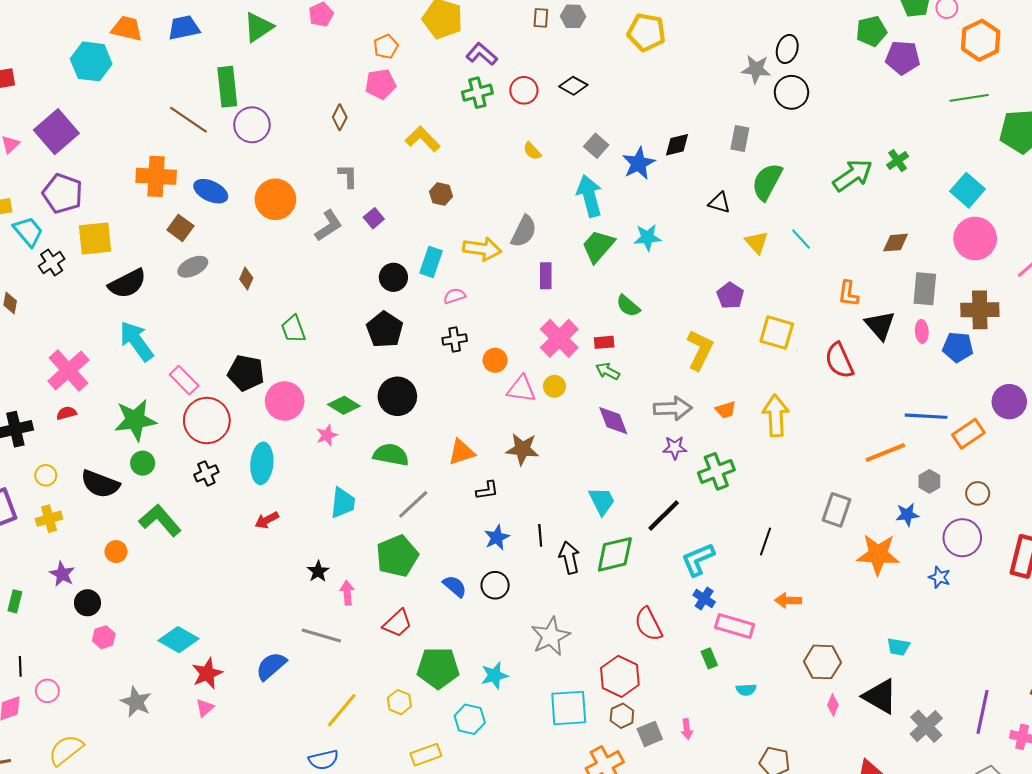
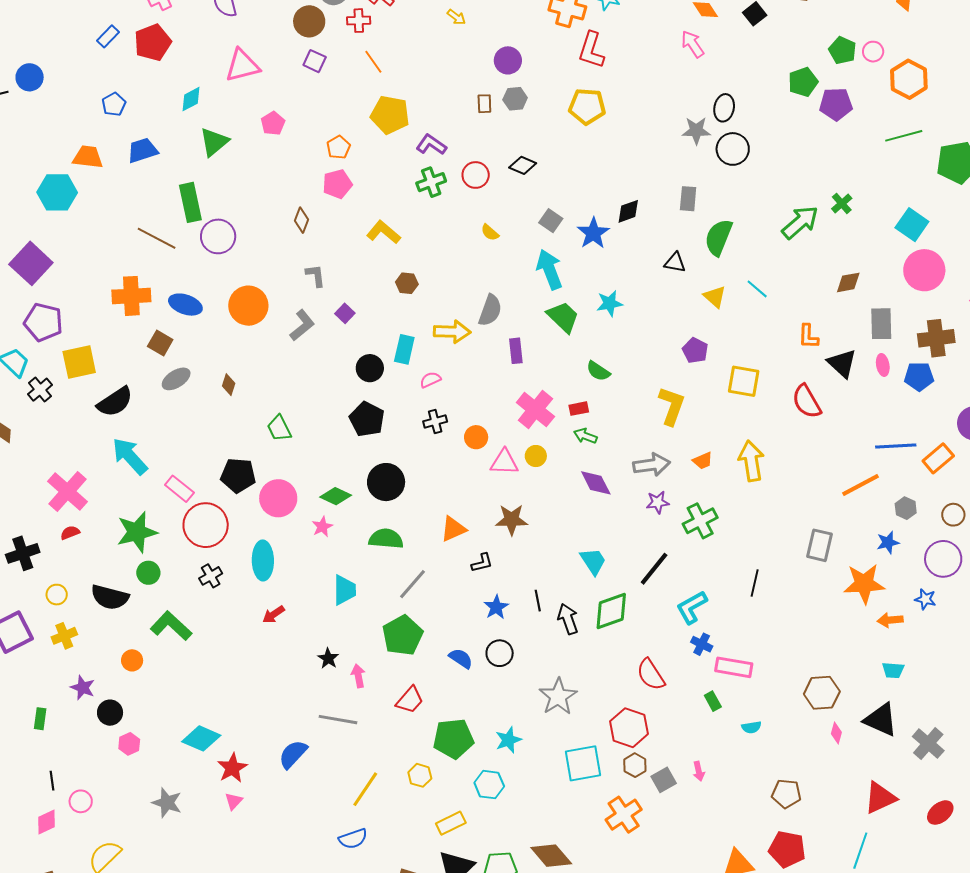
green trapezoid: (598, 246) -> (563, 317), turned 99
orange arrow: (788, 600) -> (890, 620), moved

